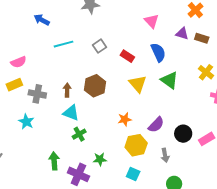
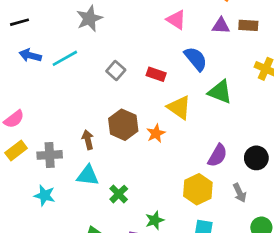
cyan line: (63, 44) -> (65, 58), moved
cyan triangle: (71, 113) -> (88, 175), moved
orange star: (125, 119) -> (156, 133), moved

